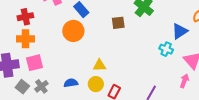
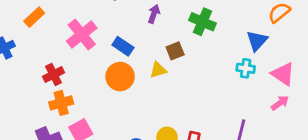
yellow triangle: (99, 65) -> (158, 70), moved
pink arrow: (184, 81) -> (280, 103), turned 48

